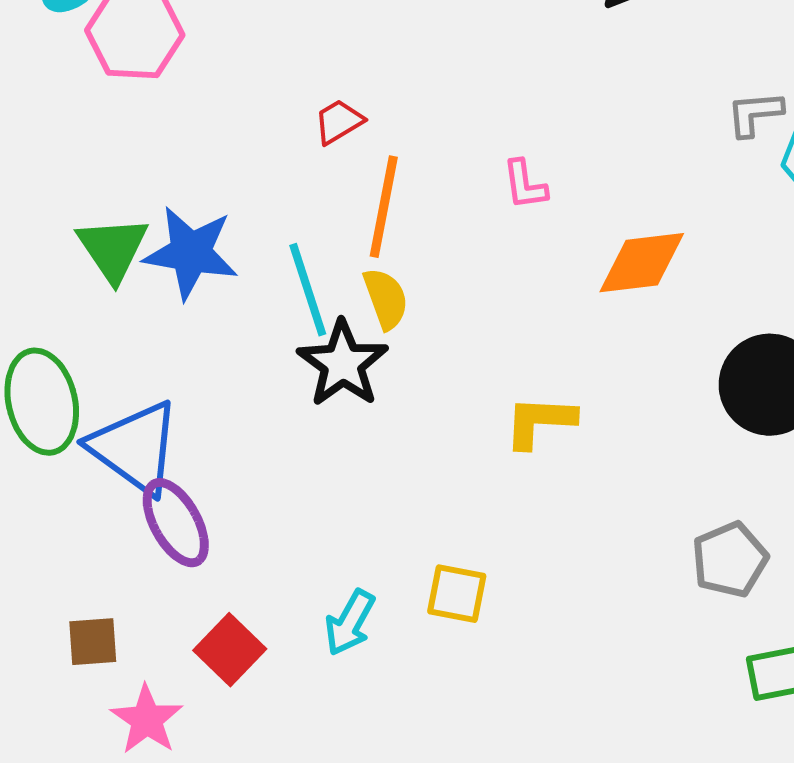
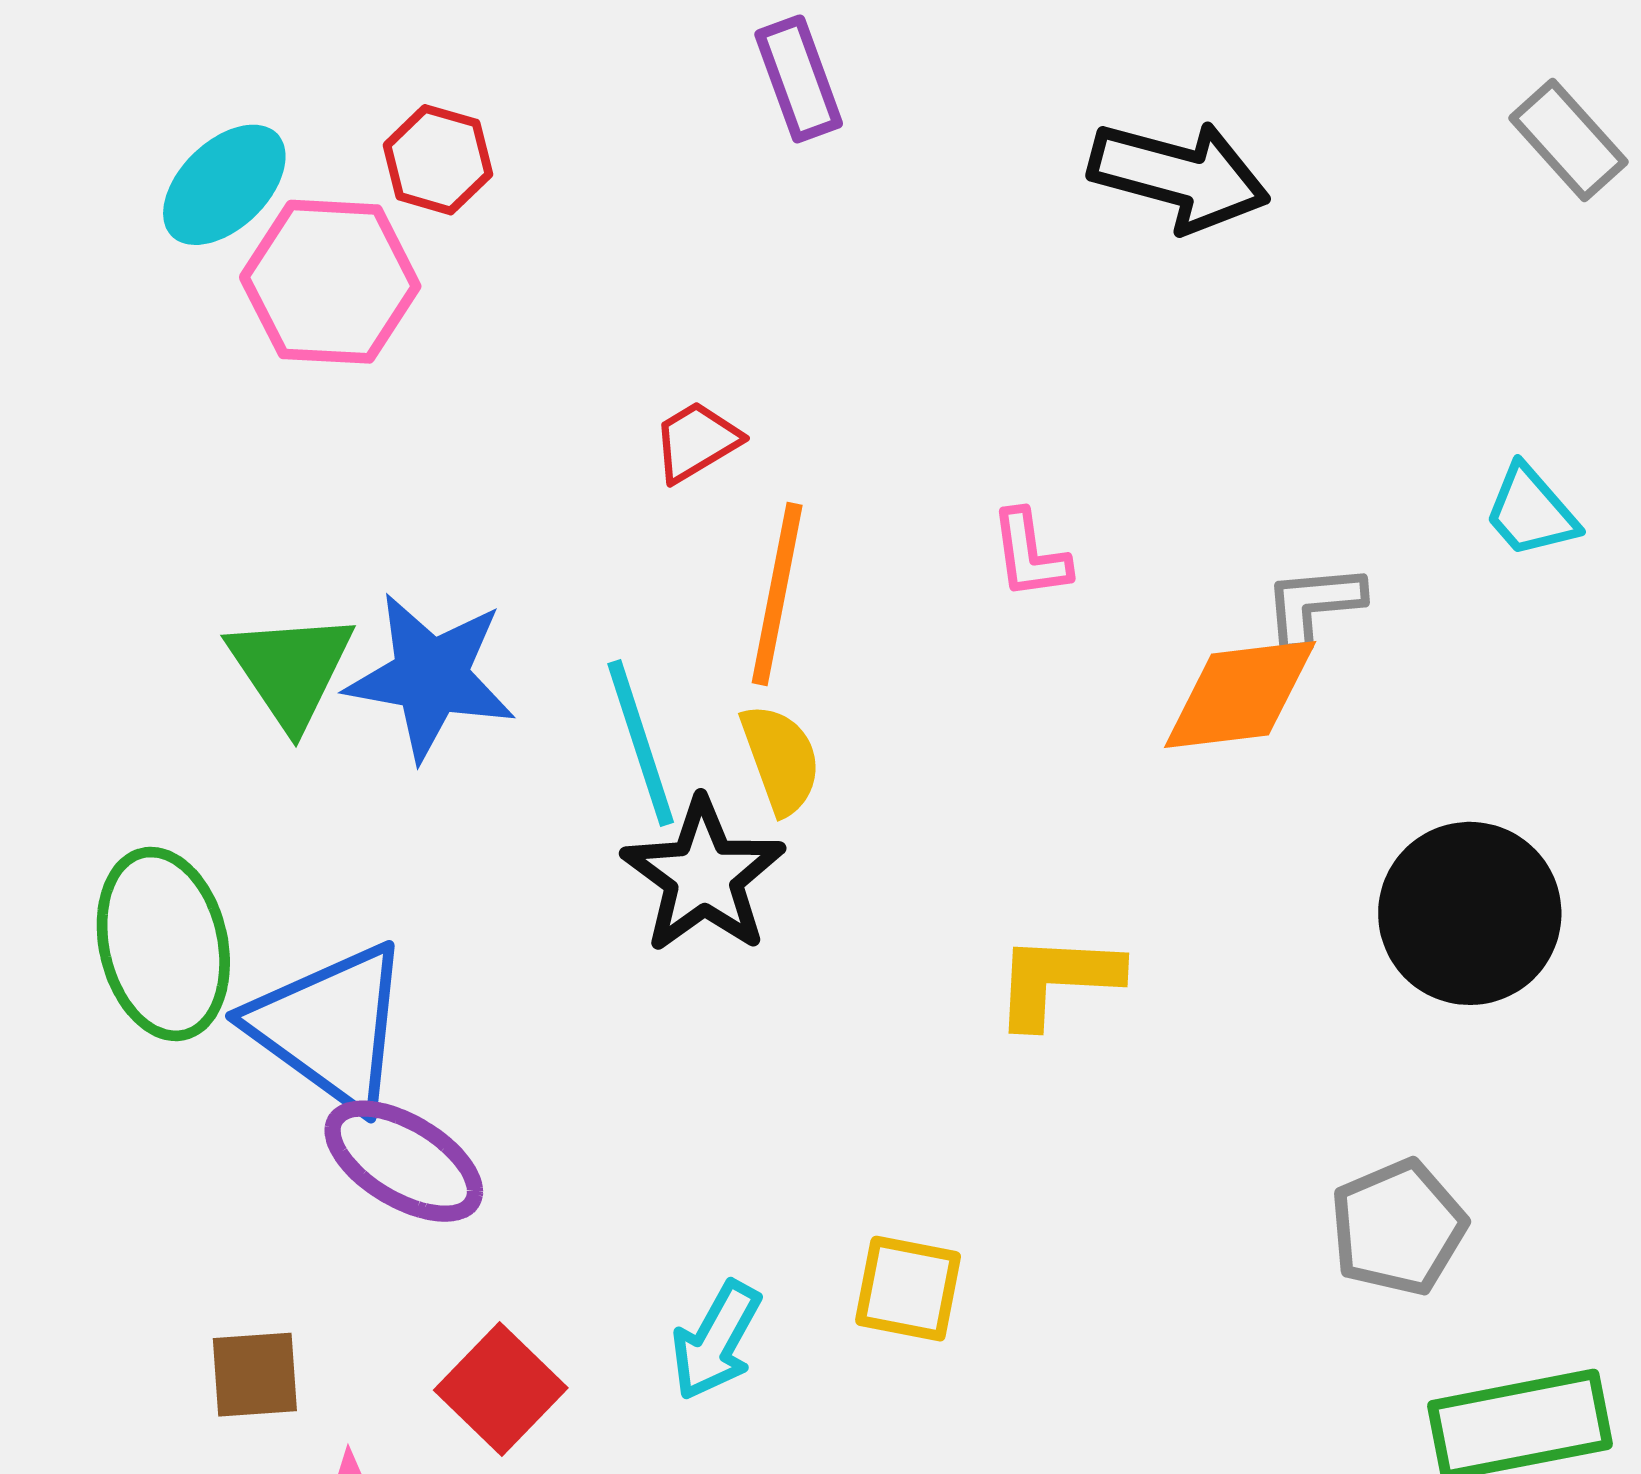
gray L-shape: (755, 114) -> (1314, 605), moved
purple ellipse: (176, 523) -> (404, 1161), turned -30

